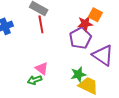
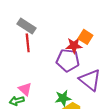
purple pentagon: (80, 38) -> (68, 60), turned 30

